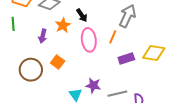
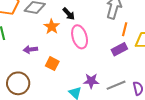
purple arrow: (43, 36) -> (30, 49), moved, turned 80
orange line: (113, 37) -> (125, 29), moved
brown circle: (31, 70) -> (18, 83), moved

